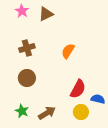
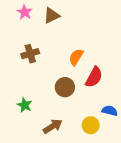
brown circle: (27, 78) -> (65, 87), moved
red semicircle: (78, 89) -> (94, 77), moved
green star: (22, 111) -> (25, 105), moved

